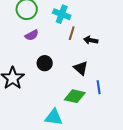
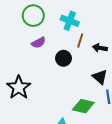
black circle: (45, 63) -> (63, 58), moved
black triangle: (81, 68) -> (100, 77), moved

